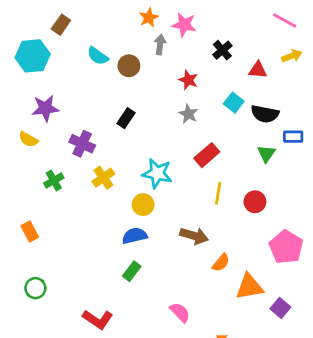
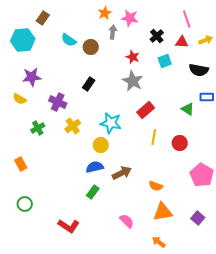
pink line: (285, 20) -> (187, 19), moved, turned 42
red triangle: (258, 70) -> (182, 42), moved
cyan square: (234, 103) -> (165, 61), moved, turned 32
gray star: (188, 114) -> (133, 81), size x1.5
black semicircle: (265, 114) -> (199, 70), moved
green triangle: (266, 154) -> (188, 109), turned -32
brown arrow: (194, 236) -> (122, 173), moved, turned -42
orange semicircle: (221, 263) -> (156, 186), turned 72
orange triangle: (249, 287) -> (163, 212), moved

